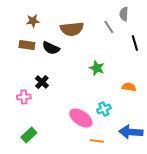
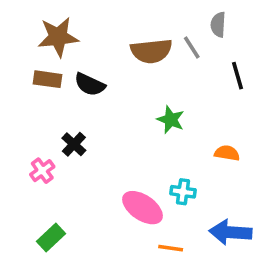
brown star: (33, 21) -> (58, 37), size x1.6
brown semicircle: (72, 29) -> (151, 51), moved
pink cross: (24, 97) -> (42, 171), turned -32
cyan cross: (104, 109) -> (183, 192), turned 32

